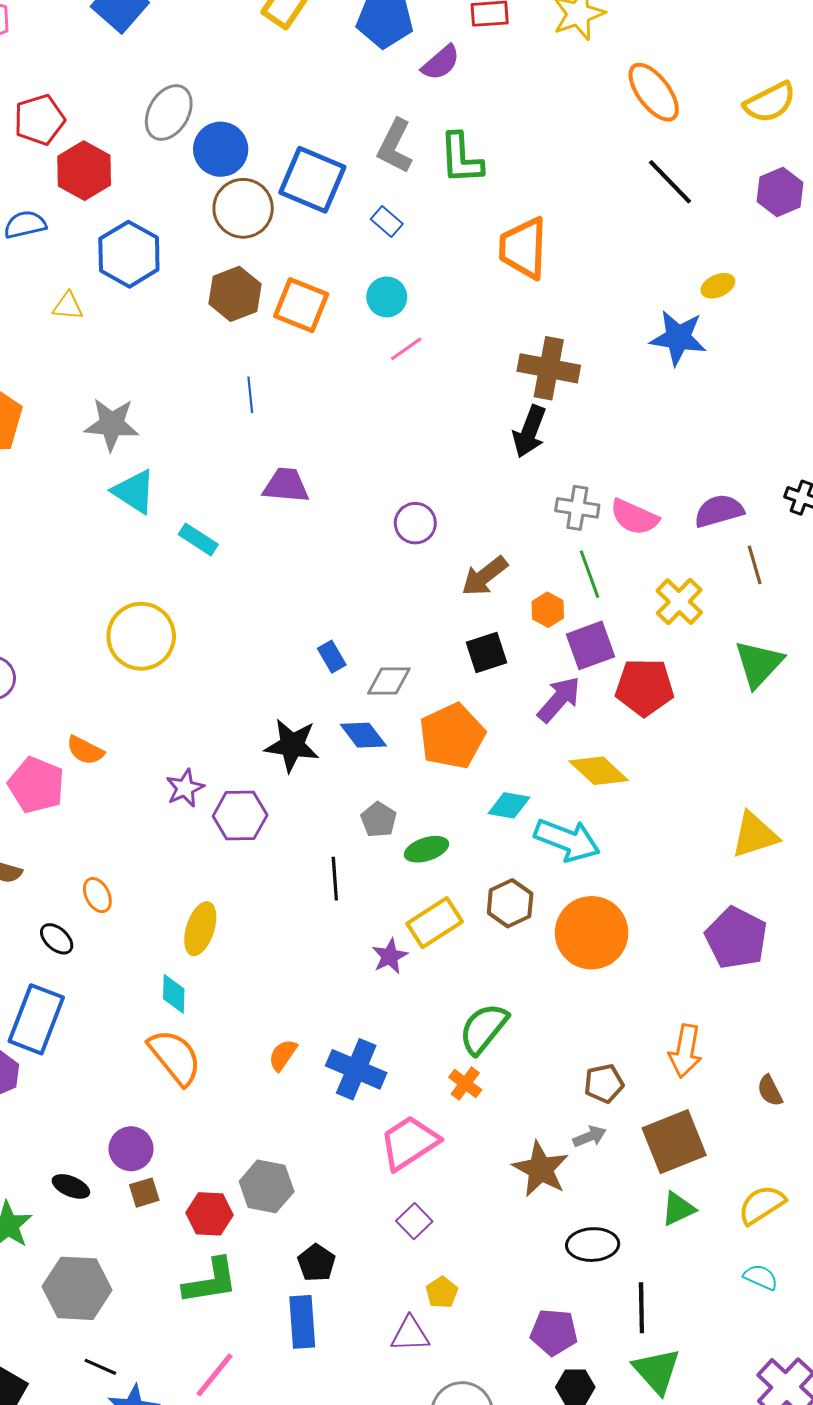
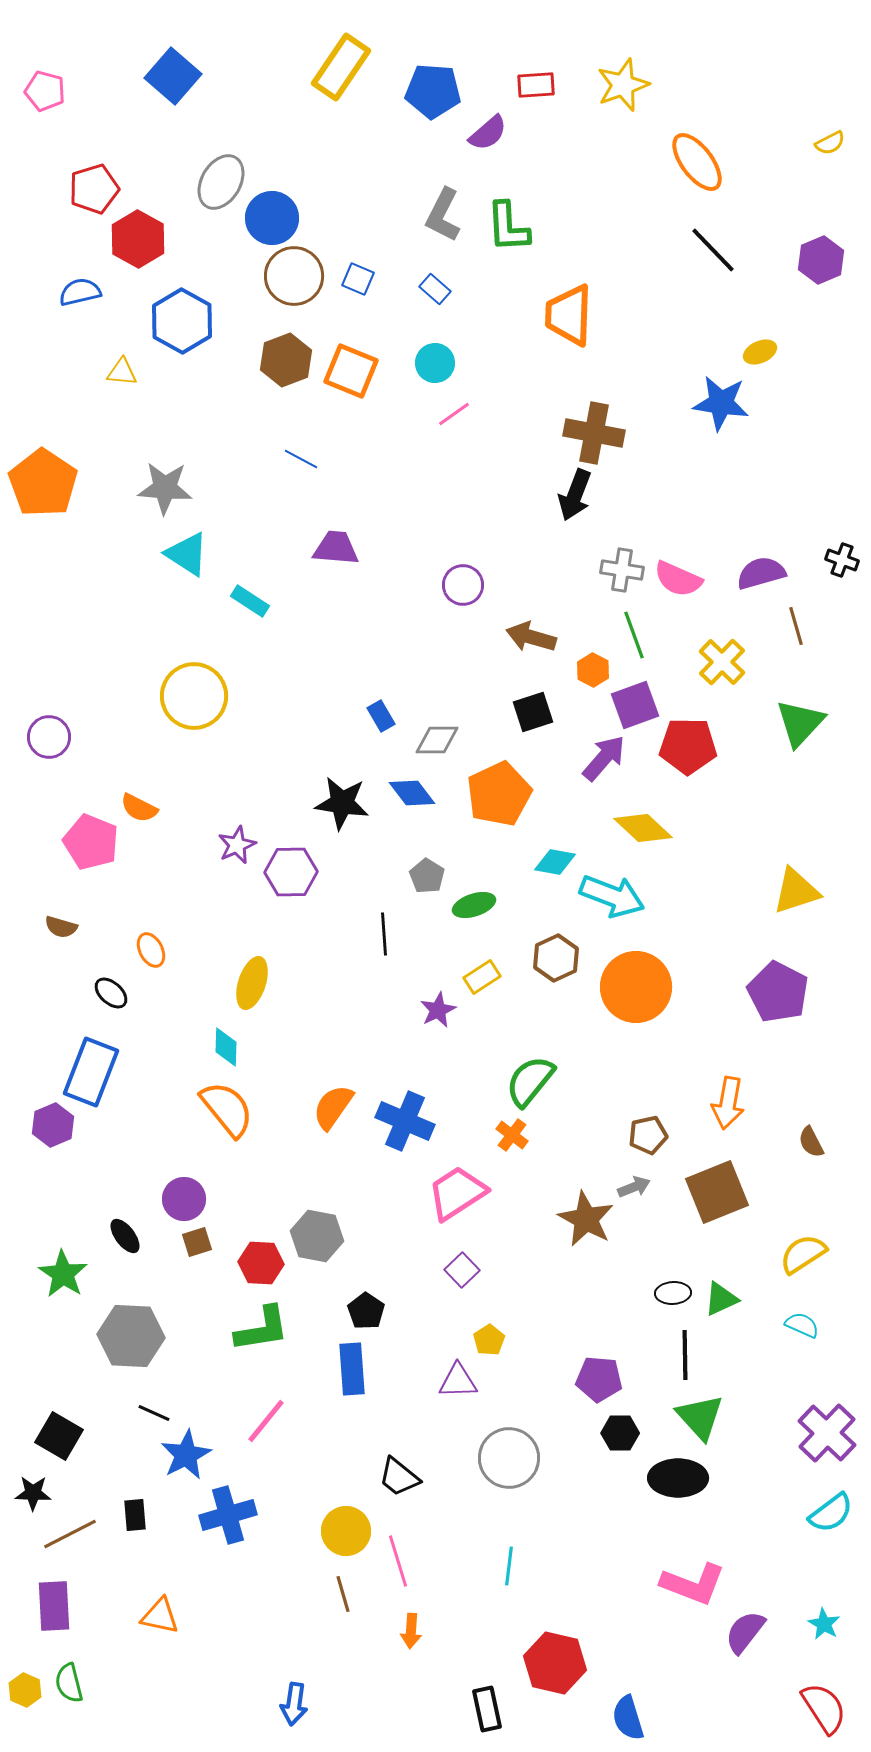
yellow semicircle: (770, 102) -> (830, 143), moved, size x0.6
blue square: (312, 180) -> (358, 279), moved, size x0.5
blue line: (250, 395) -> (301, 459), turned -56
brown arrow: (485, 576) -> (531, 637), turned 54
yellow rectangle: (435, 923) -> (482, 977), size x0.7
orange semicircle: (283, 1055) -> (333, 1107), size x1.4
black ellipse: (71, 1186) -> (125, 1236), turned 30
green triangle: (678, 1209) -> (721, 1299), moved
black ellipse: (593, 1245) -> (673, 1293), moved, size x0.7

